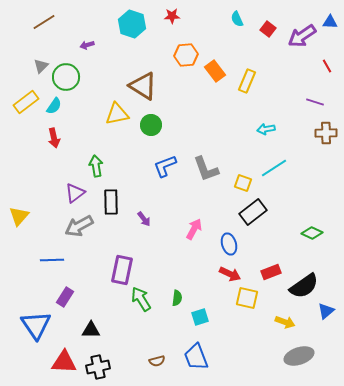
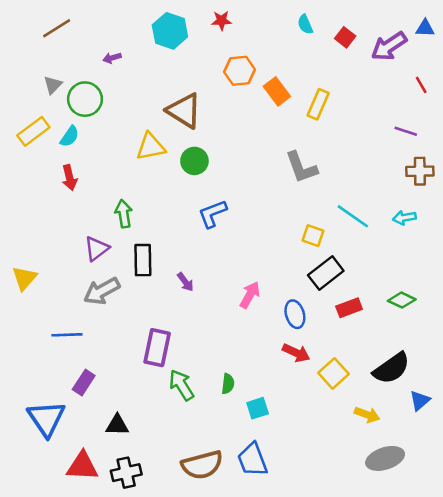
cyan arrow: (266, 129) -> (404, 218), moved
cyan line: (274, 168) -> (353, 216), turned 68
gray L-shape: (206, 169) -> (301, 167), moved
red rectangle: (271, 272) -> (349, 308), moved
yellow square: (247, 298) -> (334, 373), moved, turned 35
brown semicircle: (157, 361) -> (202, 465), size x2.0

